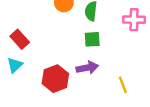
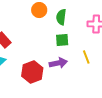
yellow line: (123, 85) -> (86, 57), moved

